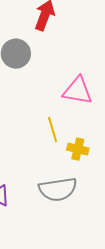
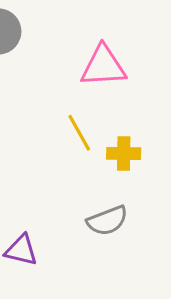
gray semicircle: (58, 189) -> (107, 221), size x0.7

